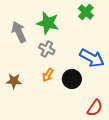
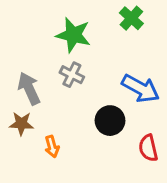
gray arrow: (19, 32) -> (29, 88), moved
orange arrow: (48, 75) -> (52, 147), moved, turned -48
red semicircle: (95, 108) -> (148, 148), moved, turned 132

